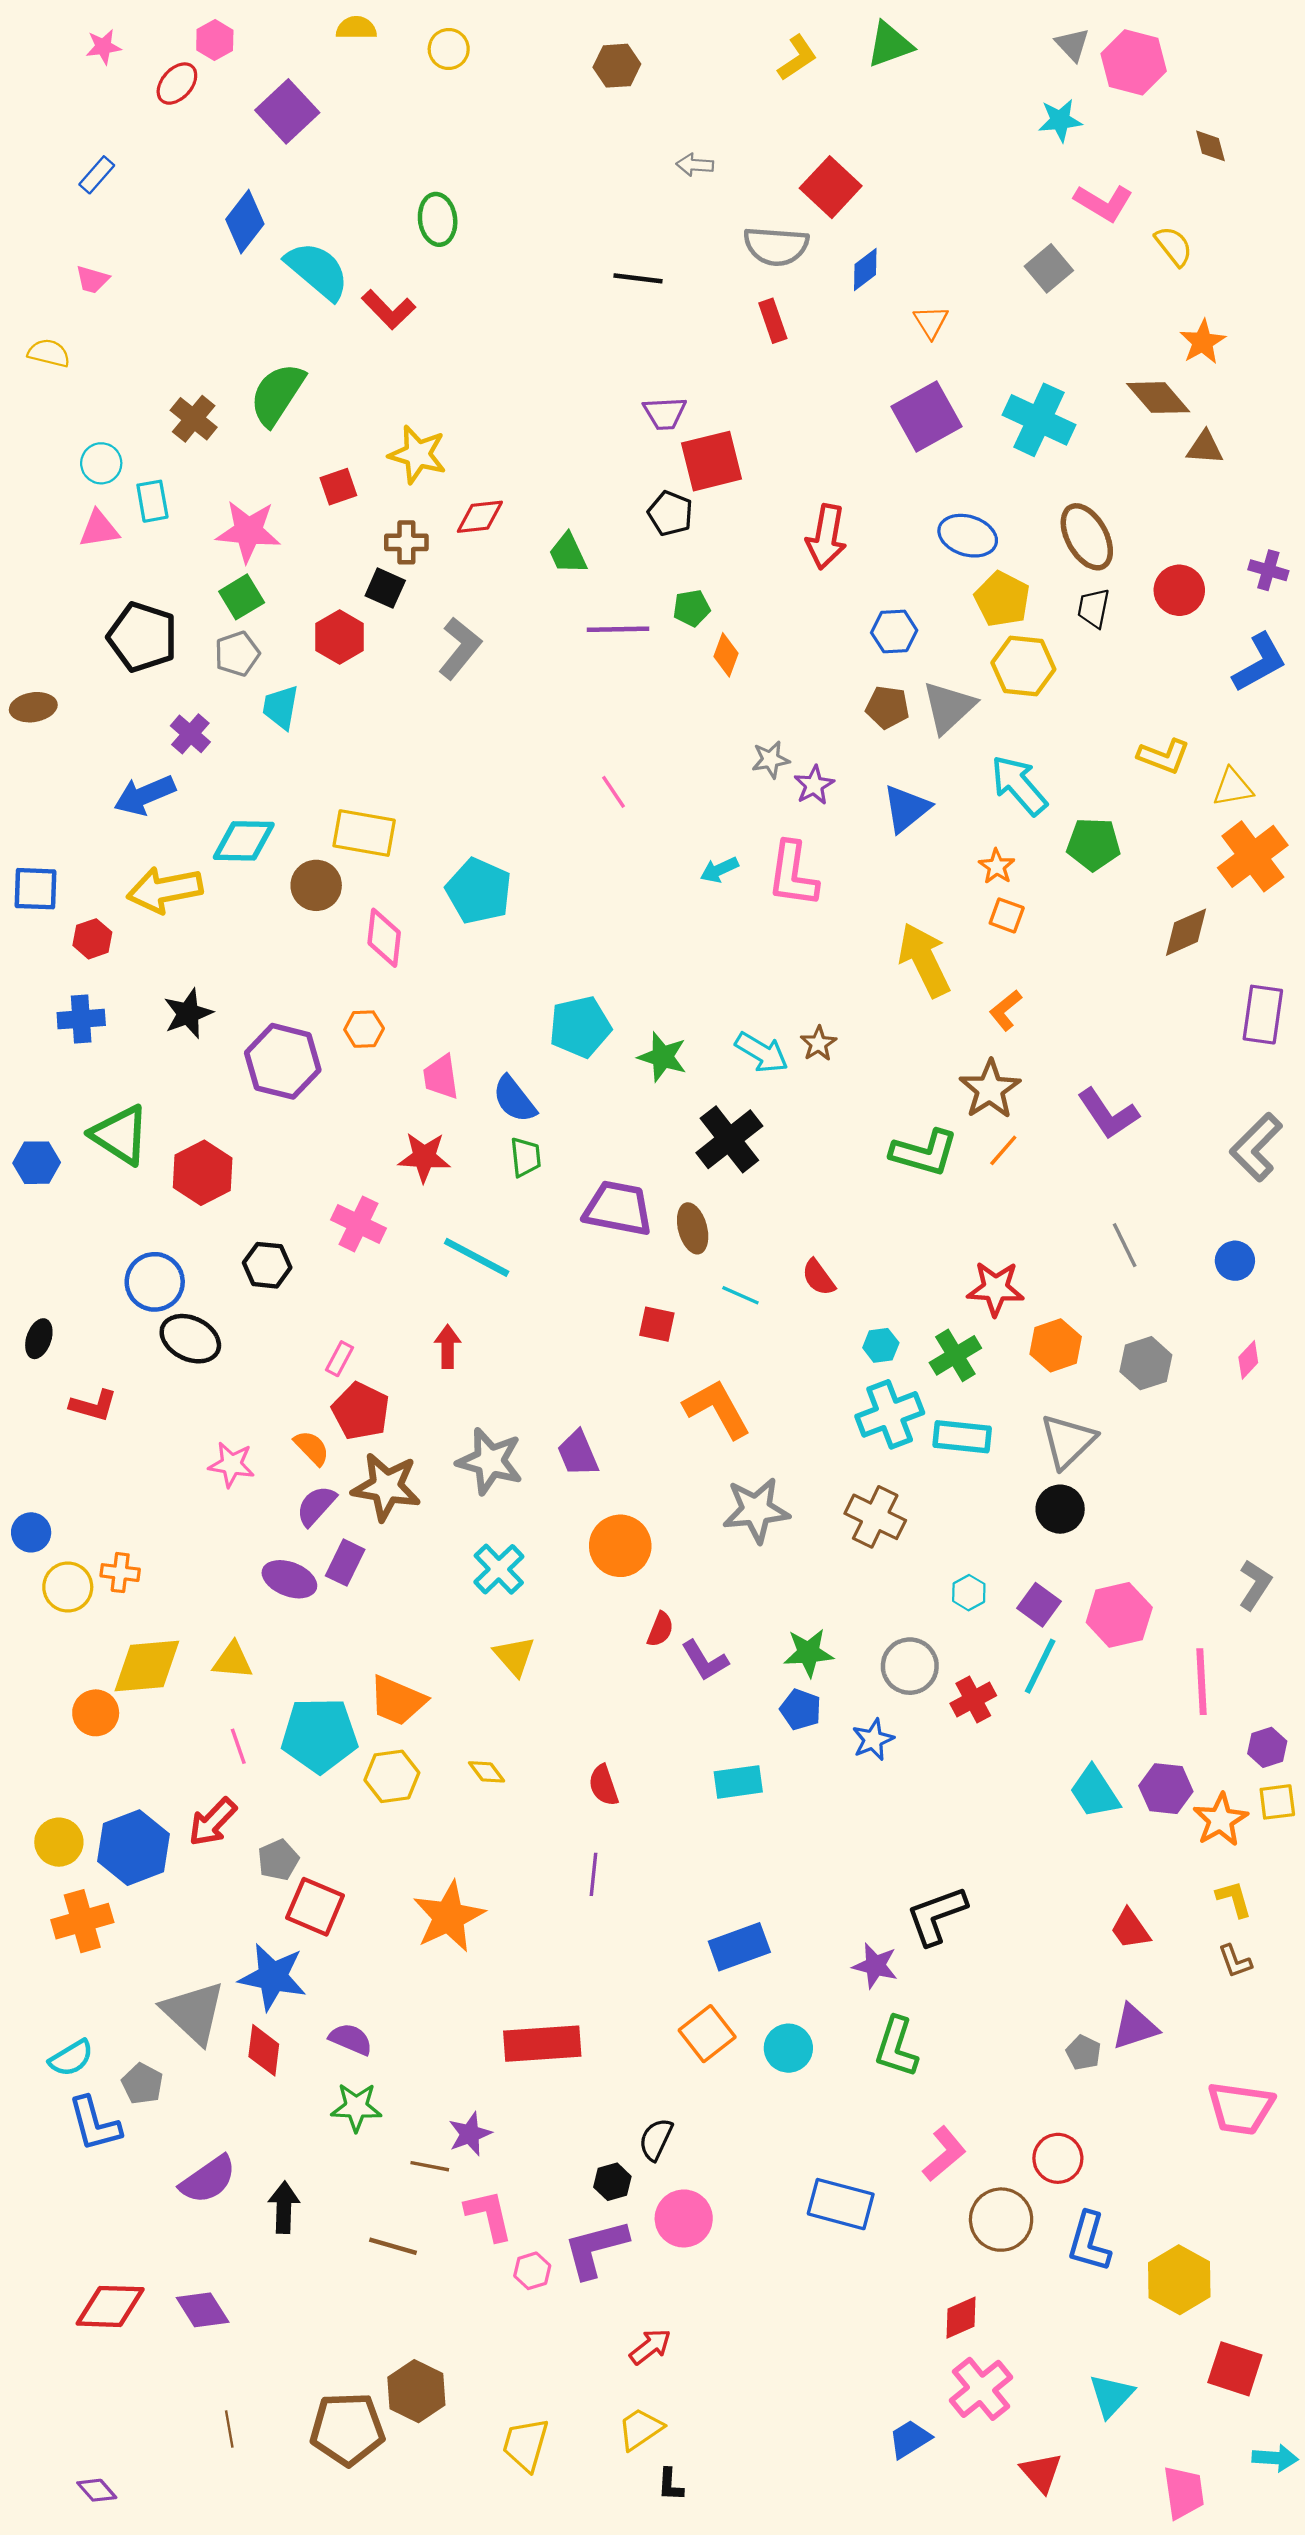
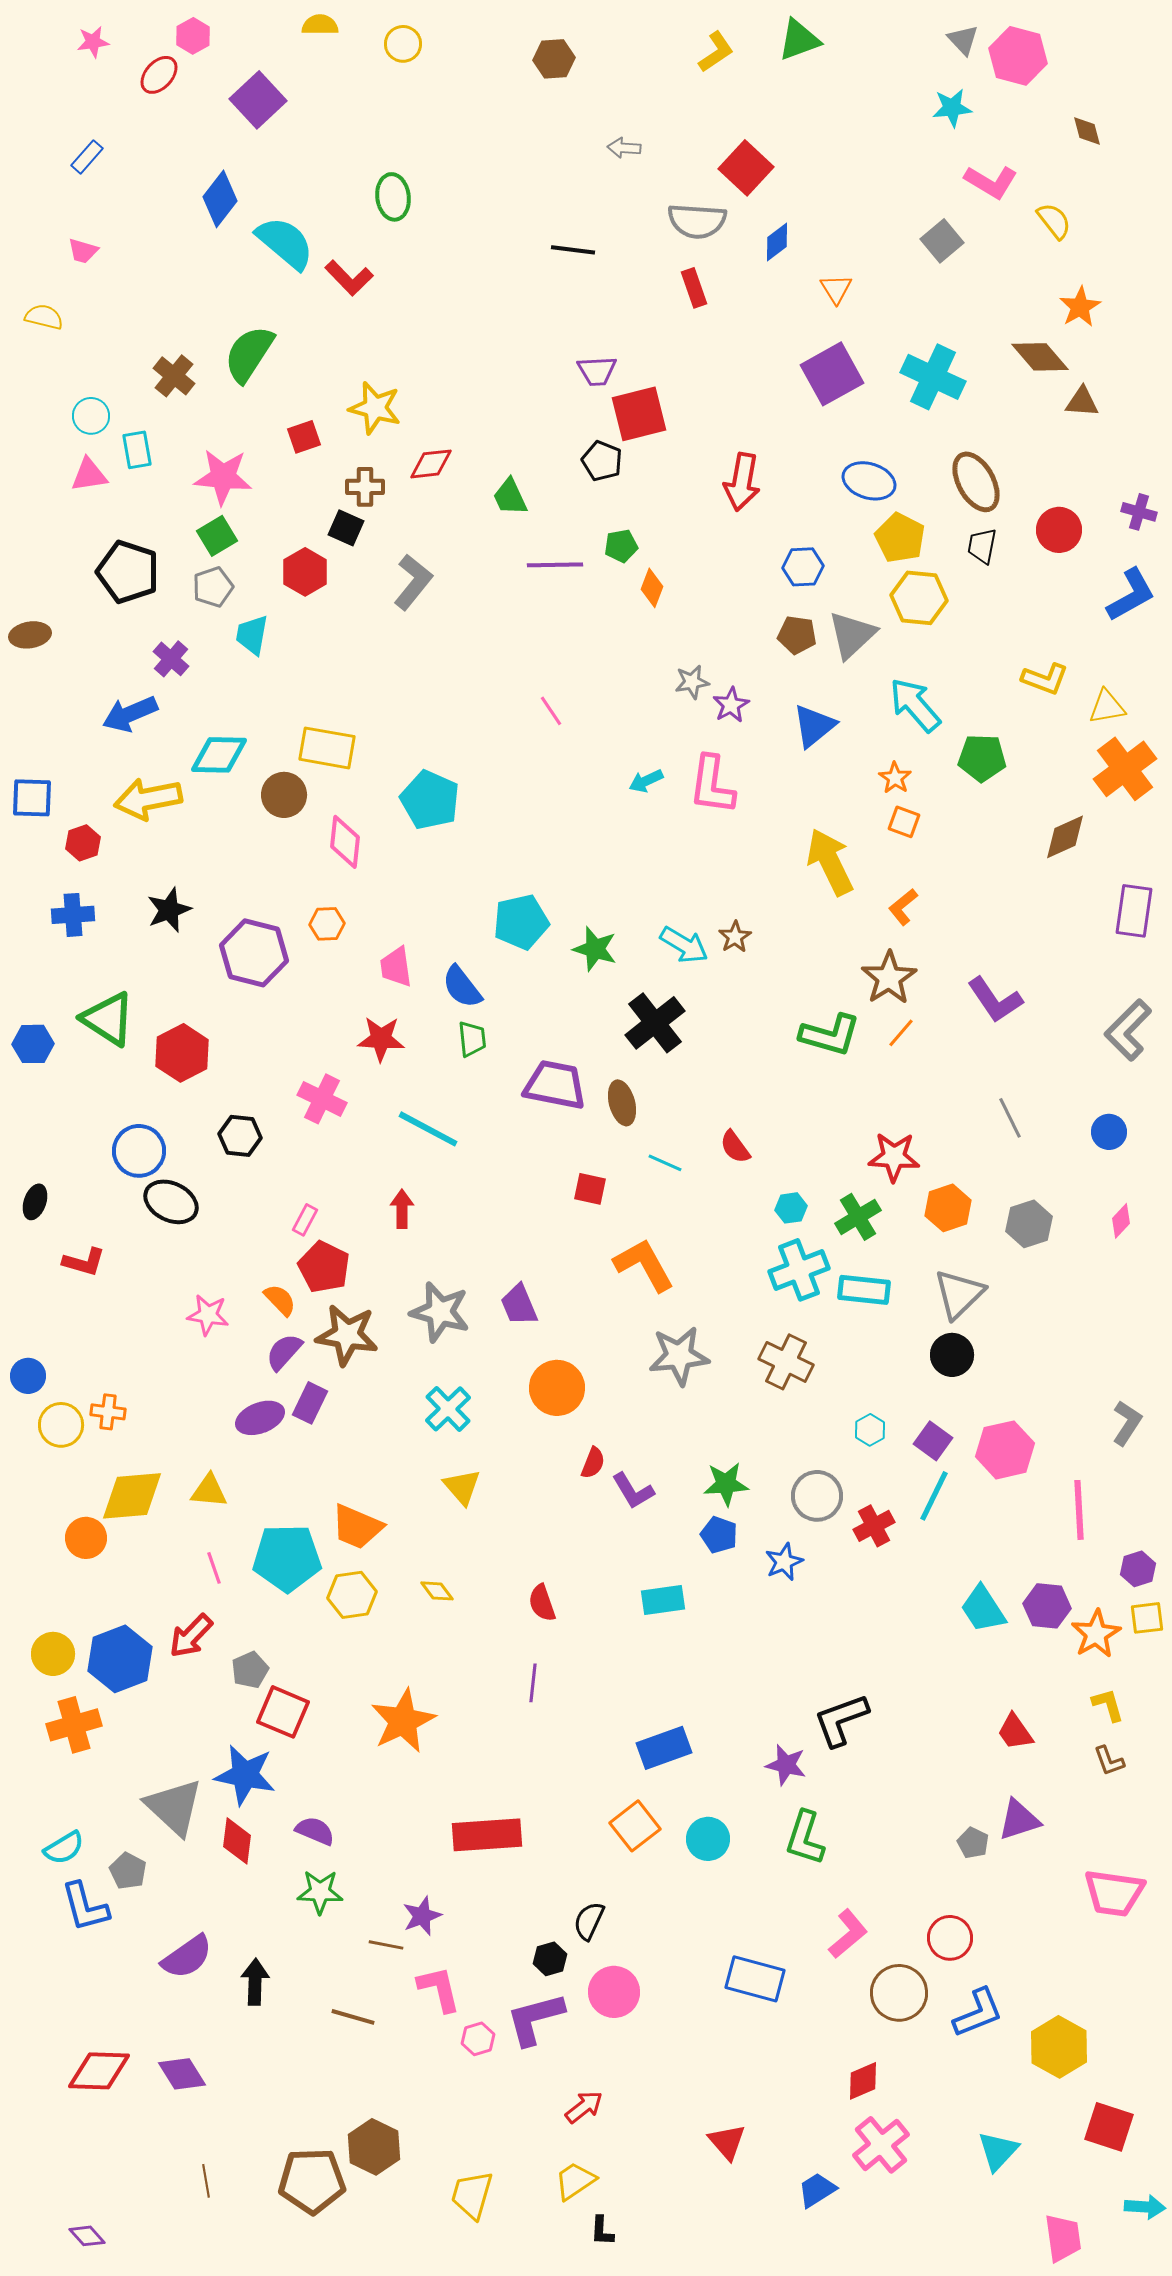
purple ellipse: (289, 1579) -> (260, 1418), turned -42
blue L-shape: (1089, 2242) -> (978, 2013), turned -128
red triangle: (1041, 2472) -> (727, 2142), moved

